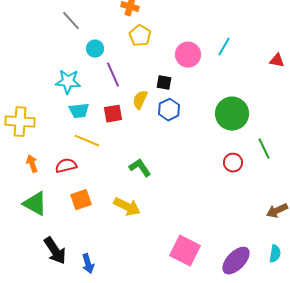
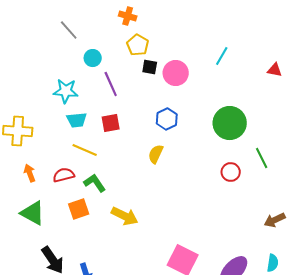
pink circle: (188, 55) -> (176, 73), moved
black square: (164, 83) -> (150, 67), moved
yellow semicircle: (140, 100) -> (156, 154), moved
green L-shape: (140, 168) -> (95, 183), moved

